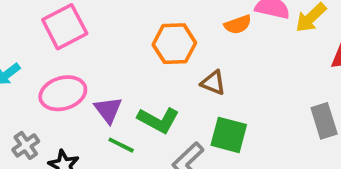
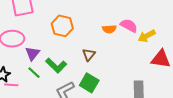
orange hexagon: (174, 44) -> (62, 26), moved
brown triangle: (213, 83) -> (89, 55), turned 32

